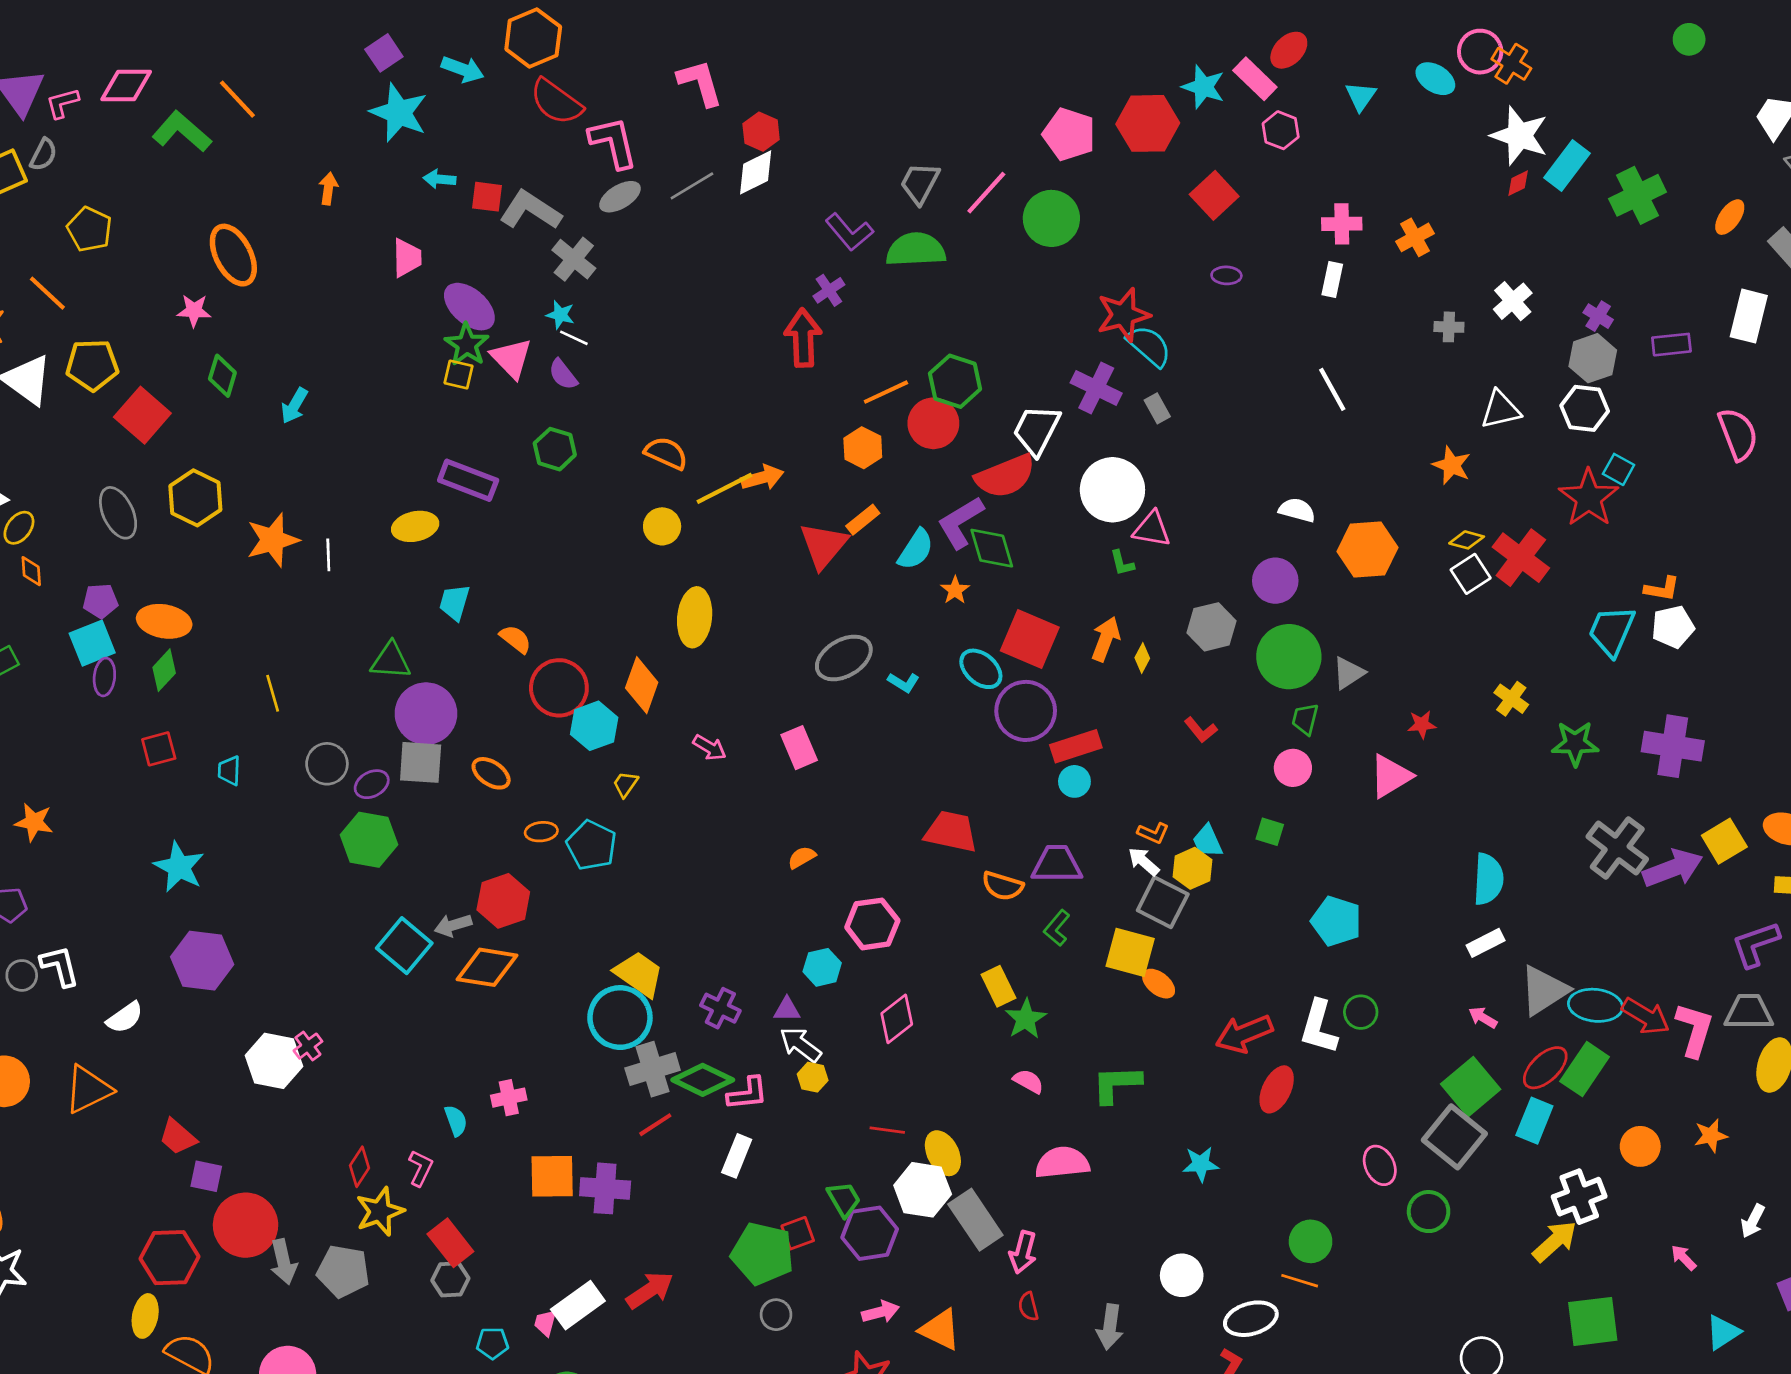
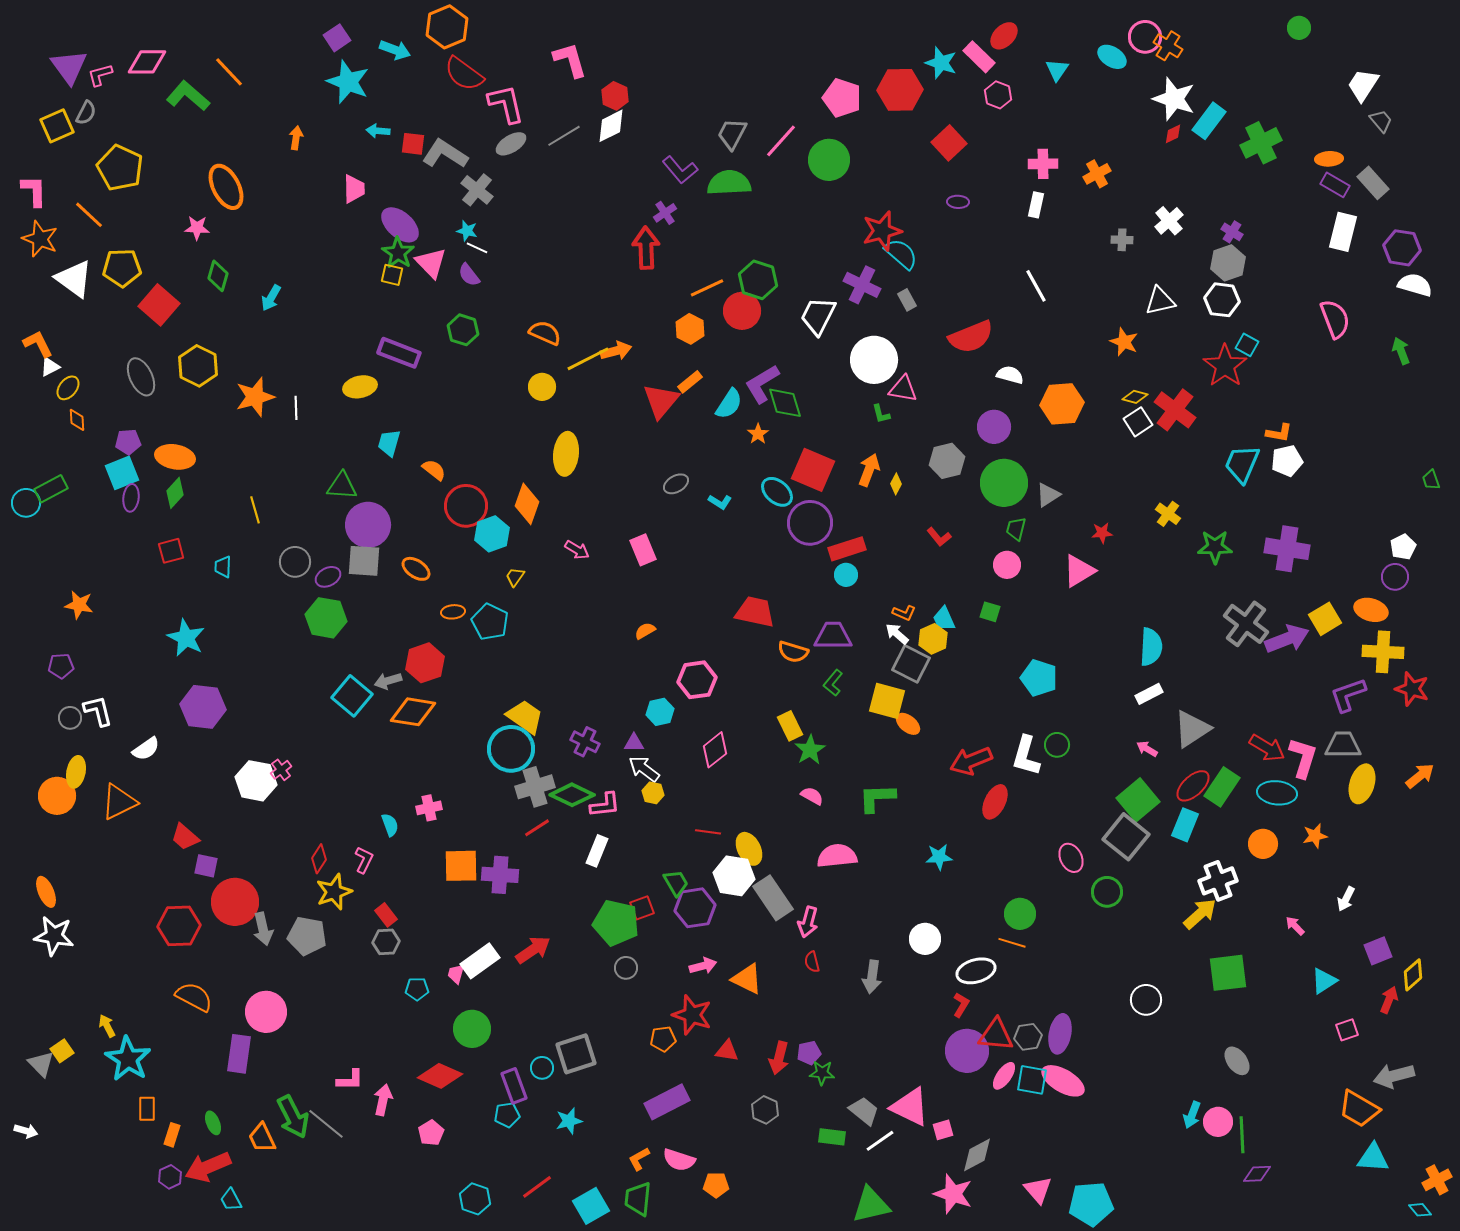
orange ellipse: (1730, 217) -> (1329, 159), turned 52
yellow pentagon: (90, 229) -> (120, 168), size x1.4
purple rectangle: (1671, 345) -> (1335, 185), moved, turned 36
red semicircle: (1005, 476) -> (971, 337), moved
gray ellipse: (844, 658) -> (676, 484), size x0.6
cyan ellipse: (1595, 1005) -> (1277, 793), moved
red rectangle: (450, 1243) -> (386, 915), size x0.7
yellow ellipse: (145, 1316) -> (76, 772), moved

